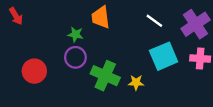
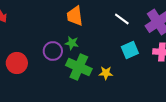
green star: (75, 34) -> (72, 43), moved
cyan square: (164, 56) -> (130, 50), size x0.7

